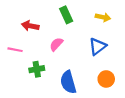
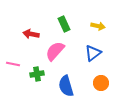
pink semicircle: (56, 44) -> (55, 51), size x1.5
pink line: (15, 50) -> (13, 64), moved

